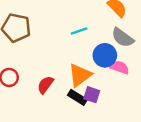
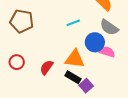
orange triangle: (80, 75) -> (75, 59), turned 45
purple square: (92, 95) -> (86, 86), moved, turned 32

